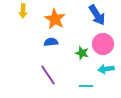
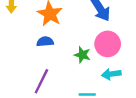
purple line: (48, 75) -> (41, 81), turned 60

